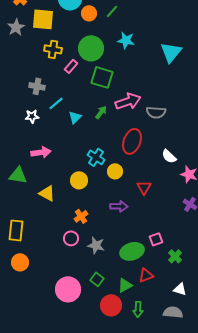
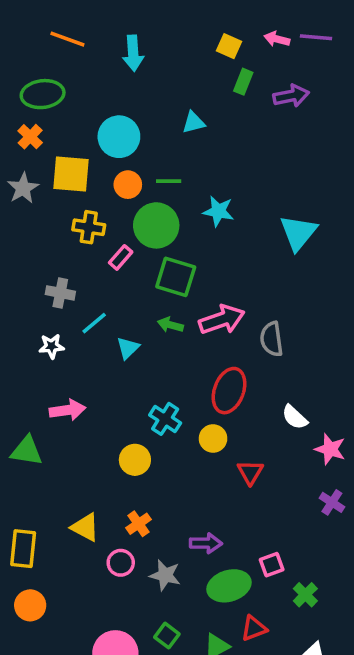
green line: (112, 11) -> (169, 181), moved, turned 48
orange circle: (89, 13) -> (128, 185), moved
green arrow: (101, 112) -> (170, 325), moved, turned -112
gray semicircle: (156, 112) -> (272, 339), turned 78
yellow circle: (115, 171) -> (213, 438), moved
yellow triangle: (47, 193) -> (85, 527), moved
purple arrow: (119, 206) -> (206, 543), moved

